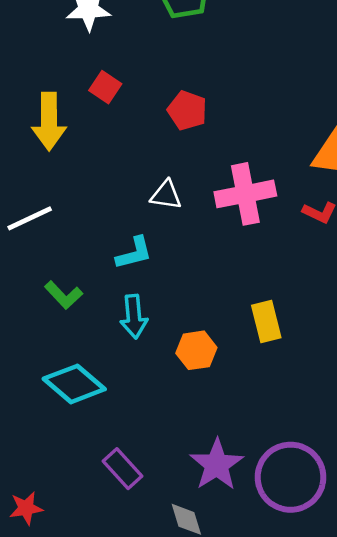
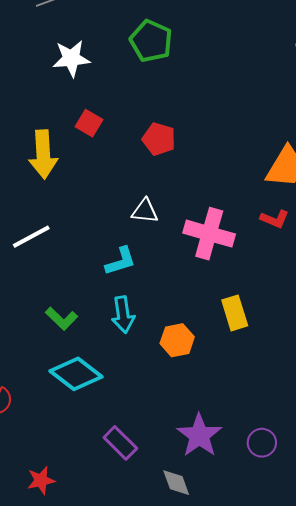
pink cross: (245, 194) -> (209, 234), moved, turned 30
green L-shape: (64, 295) -> (62, 318), moved
purple circle: (291, 477) -> (262, 443), size x0.5

